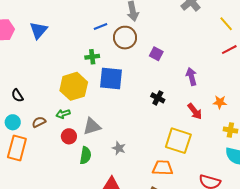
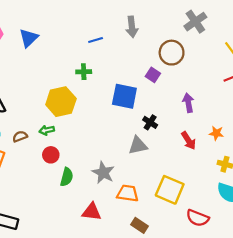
brown circle: (125, 38) -> (172, 53), moved
blue square: (111, 79) -> (124, 96), moved
gray triangle: (92, 126) -> (138, 145), moved
yellow square: (178, 141) -> (170, 190), moved
gray star: (119, 148) -> (103, 173), size x1.5
orange trapezoid: (163, 168) -> (128, 193), moved

